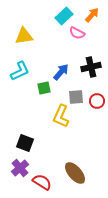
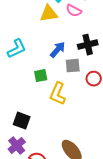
yellow triangle: (24, 36) -> (49, 14), moved
green square: (44, 88) -> (41, 76), moved
gray square: (76, 97) -> (73, 66), moved

